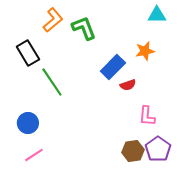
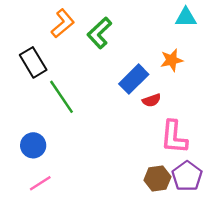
green L-shape: (84, 28) -> (99, 33), turned -112
pink L-shape: (147, 116) -> (174, 137), size x1.4

